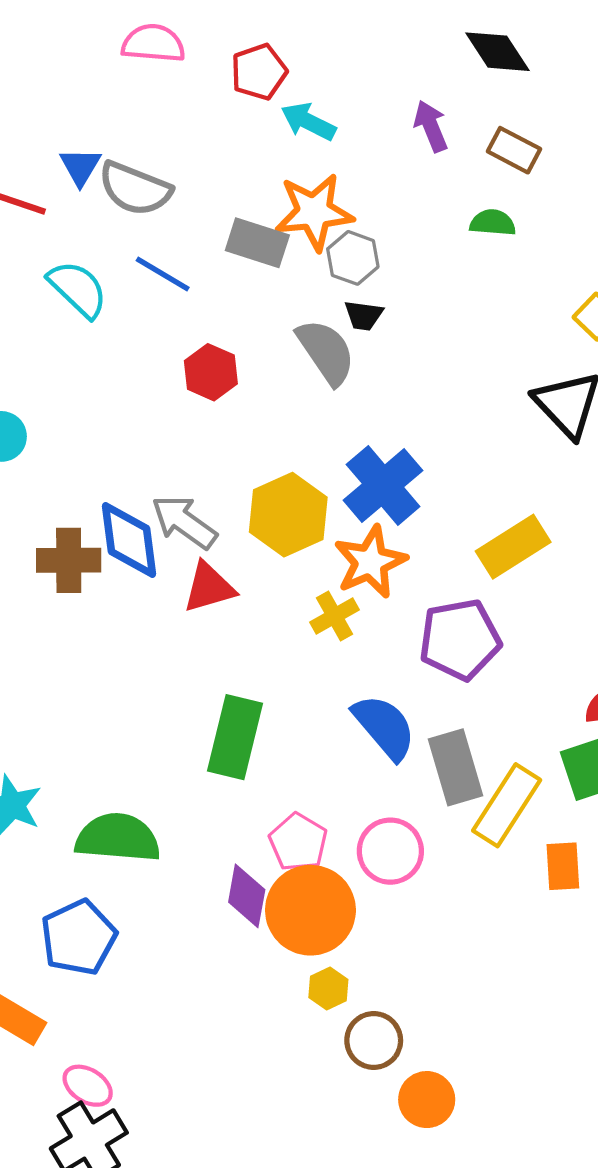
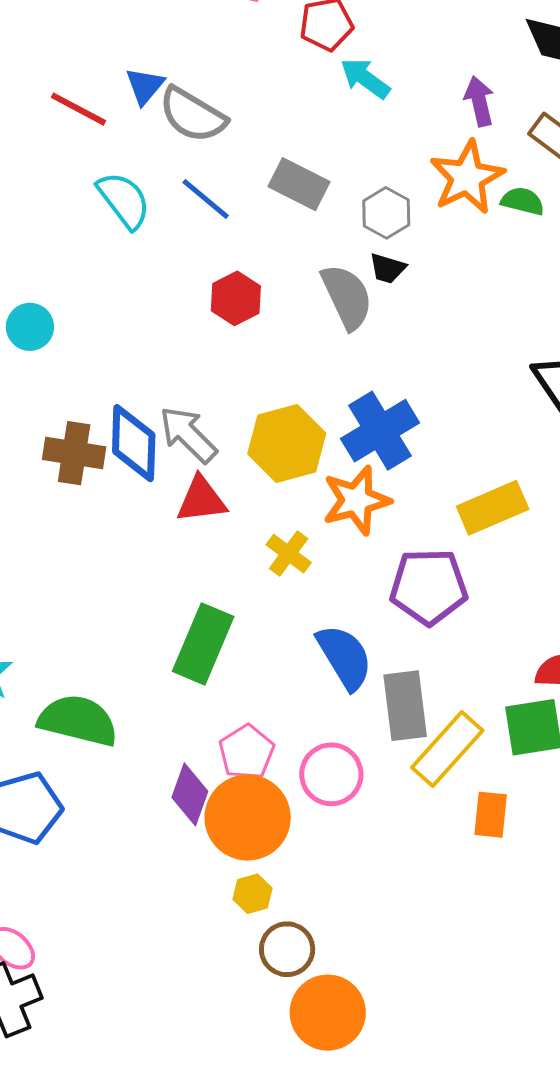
orange star: (314, 212) -> (467, 177), moved, turned -30
yellow cross: (335, 616) -> (289, 554), moved, turned -33
orange circle: (427, 1100) -> (328, 1013), size x1.4

